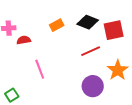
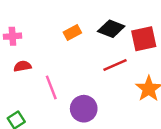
red semicircle: (24, 40) -> (22, 66), moved
purple circle: (93, 86) -> (84, 109), moved

